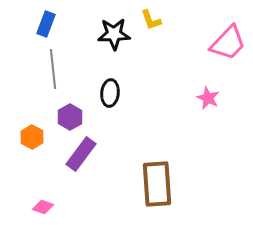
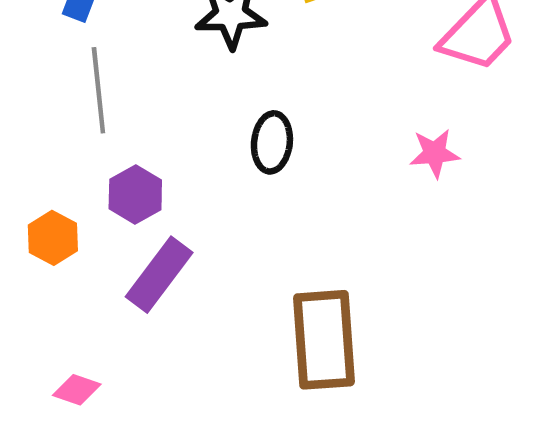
black ellipse: (110, 93) -> (272, 142), moved
pink star: (208, 98) -> (435, 153), turned -30

